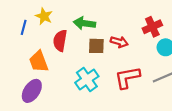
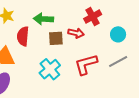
red cross: (152, 27) -> (93, 17), moved

